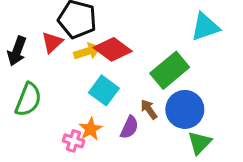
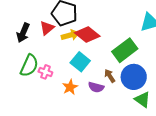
purple semicircle: (129, 127) -> (96, 87), turned 77
pink cross: (74, 141) -> (45, 72), moved
green triangle: (199, 143) -> (143, 100), turned -42

